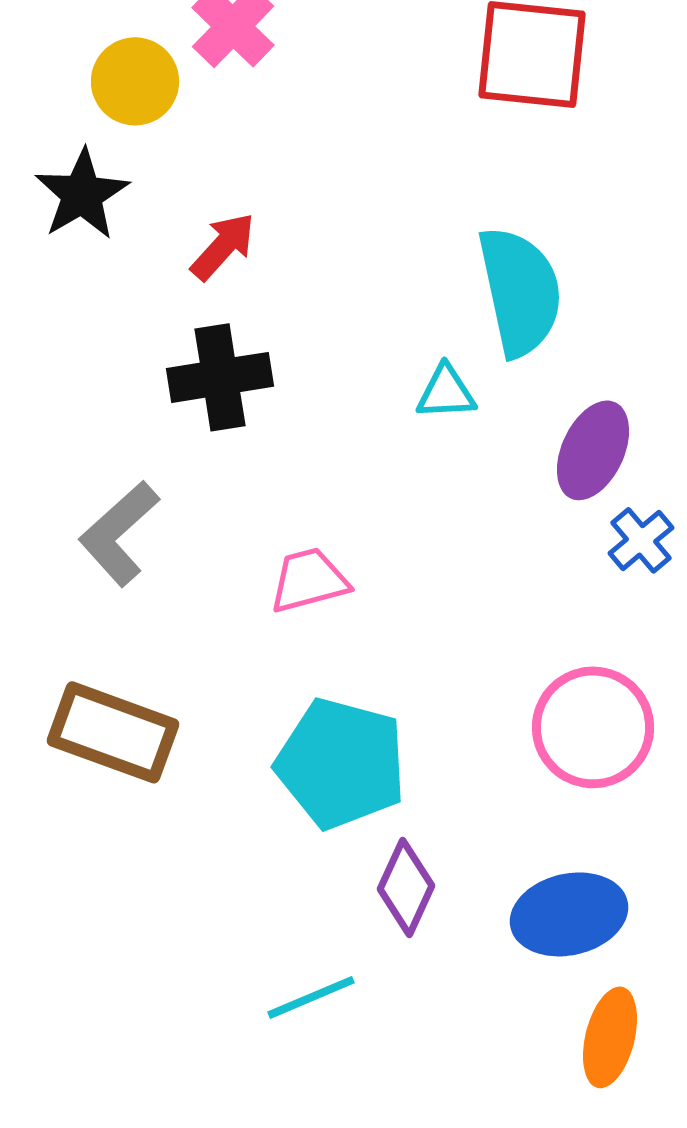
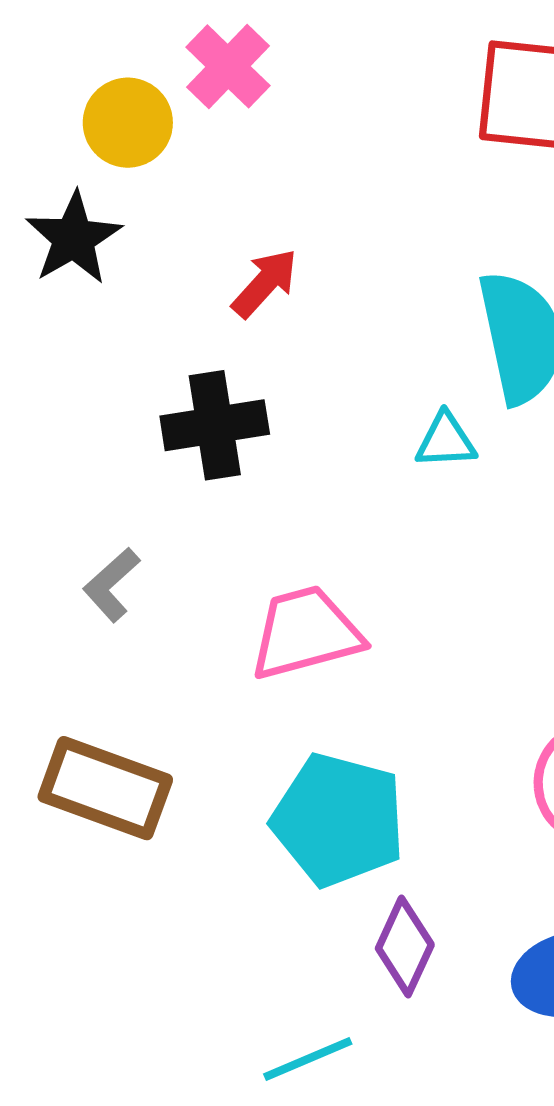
red arrow: (223, 246) -> (265, 283), moved
gray L-shape: (119, 533) -> (111, 585), size x0.7
pink trapezoid: (309, 580) -> (306, 633), size x1.4

